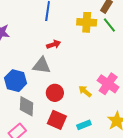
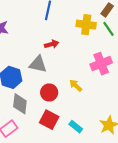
pink cross: (108, 84) -> (101, 64), moved, turned 30
yellow arrow: (85, 91) -> (76, 85), moved
cyan rectangle: (84, 125) -> (76, 127), turned 56

